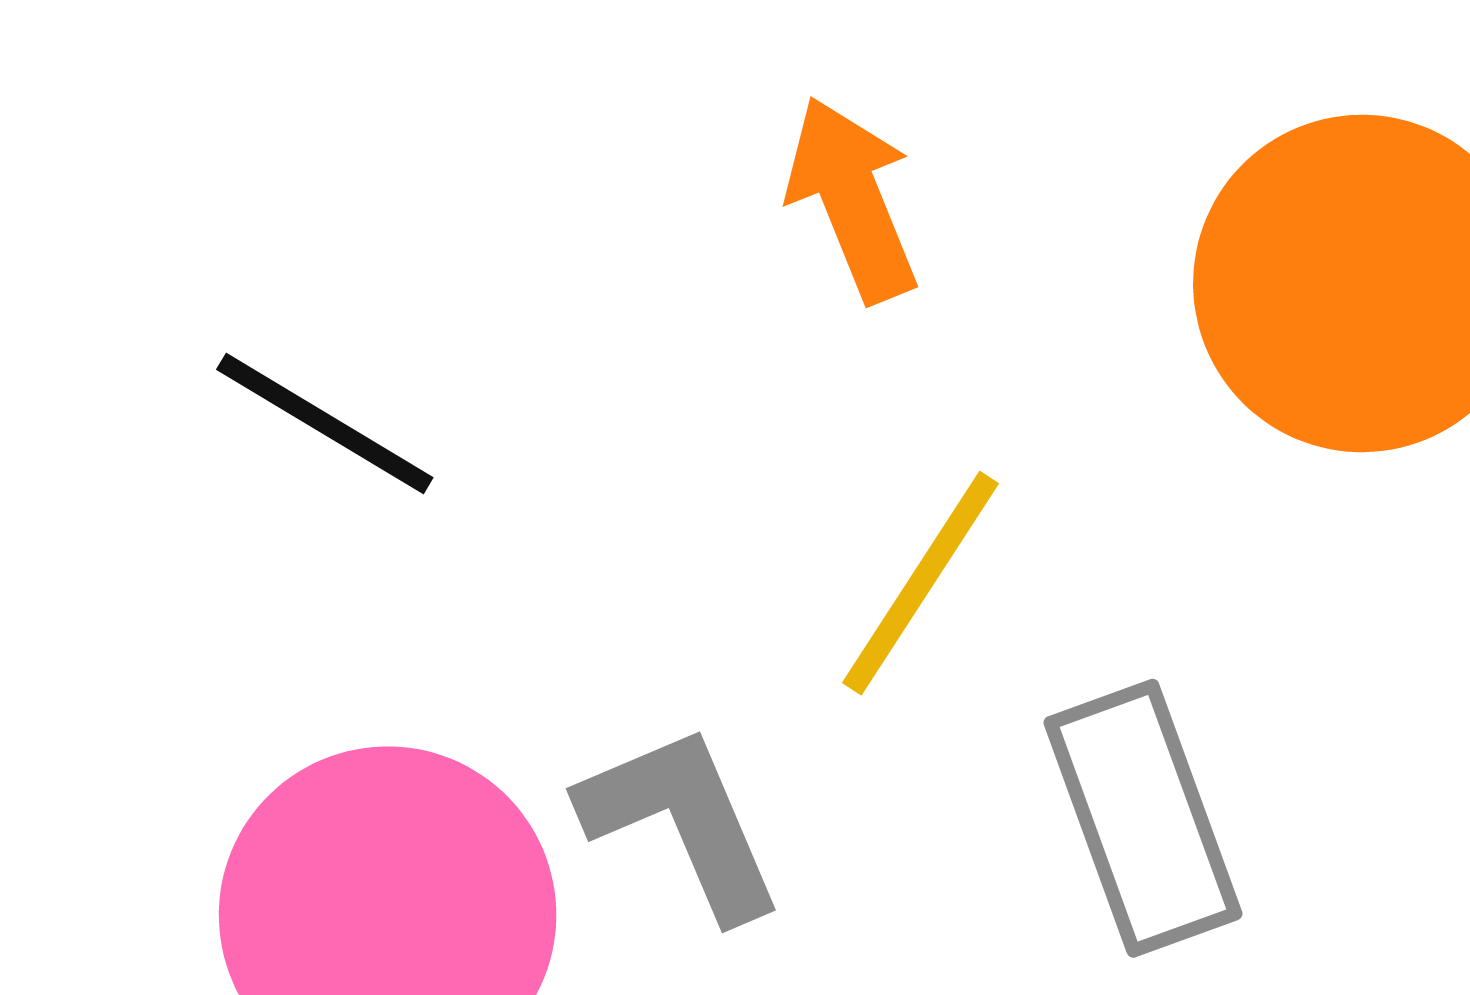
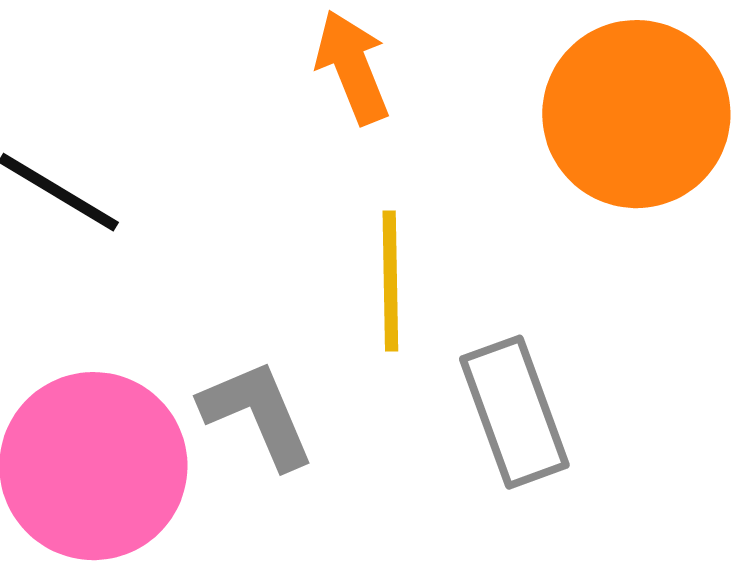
yellow line: (920, 583) -> (390, 281), turned -34

